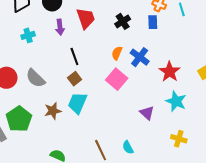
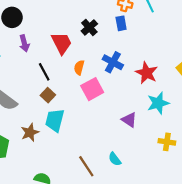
red trapezoid: (86, 18) -> (62, 43), moved
orange semicircle: (117, 53) -> (79, 68), moved
pink square: (117, 79) -> (92, 89), turned 30
cyan star: (176, 101) -> (158, 103), turned -30

